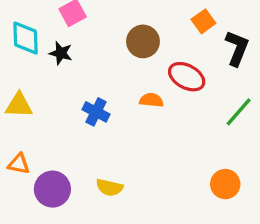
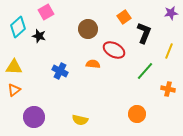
cyan diamond: (26, 38) -> (18, 27), turned 50
orange triangle: (19, 164) -> (14, 90), moved, turned -48
yellow semicircle: (109, 187) -> (80, 120), moved

